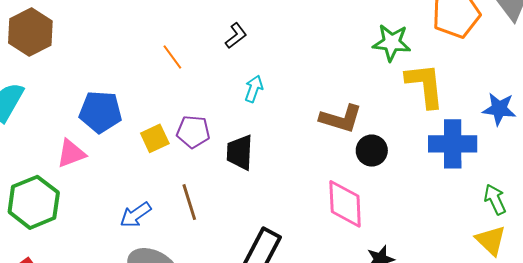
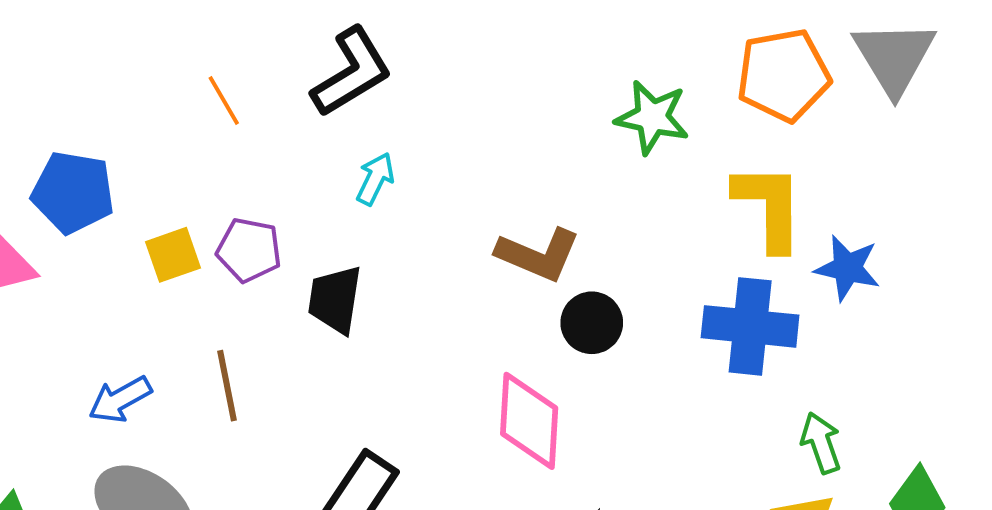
black L-shape: (236, 36) -> (352, 72), size x1.8
yellow L-shape: (425, 85) -> (769, 207), moved

